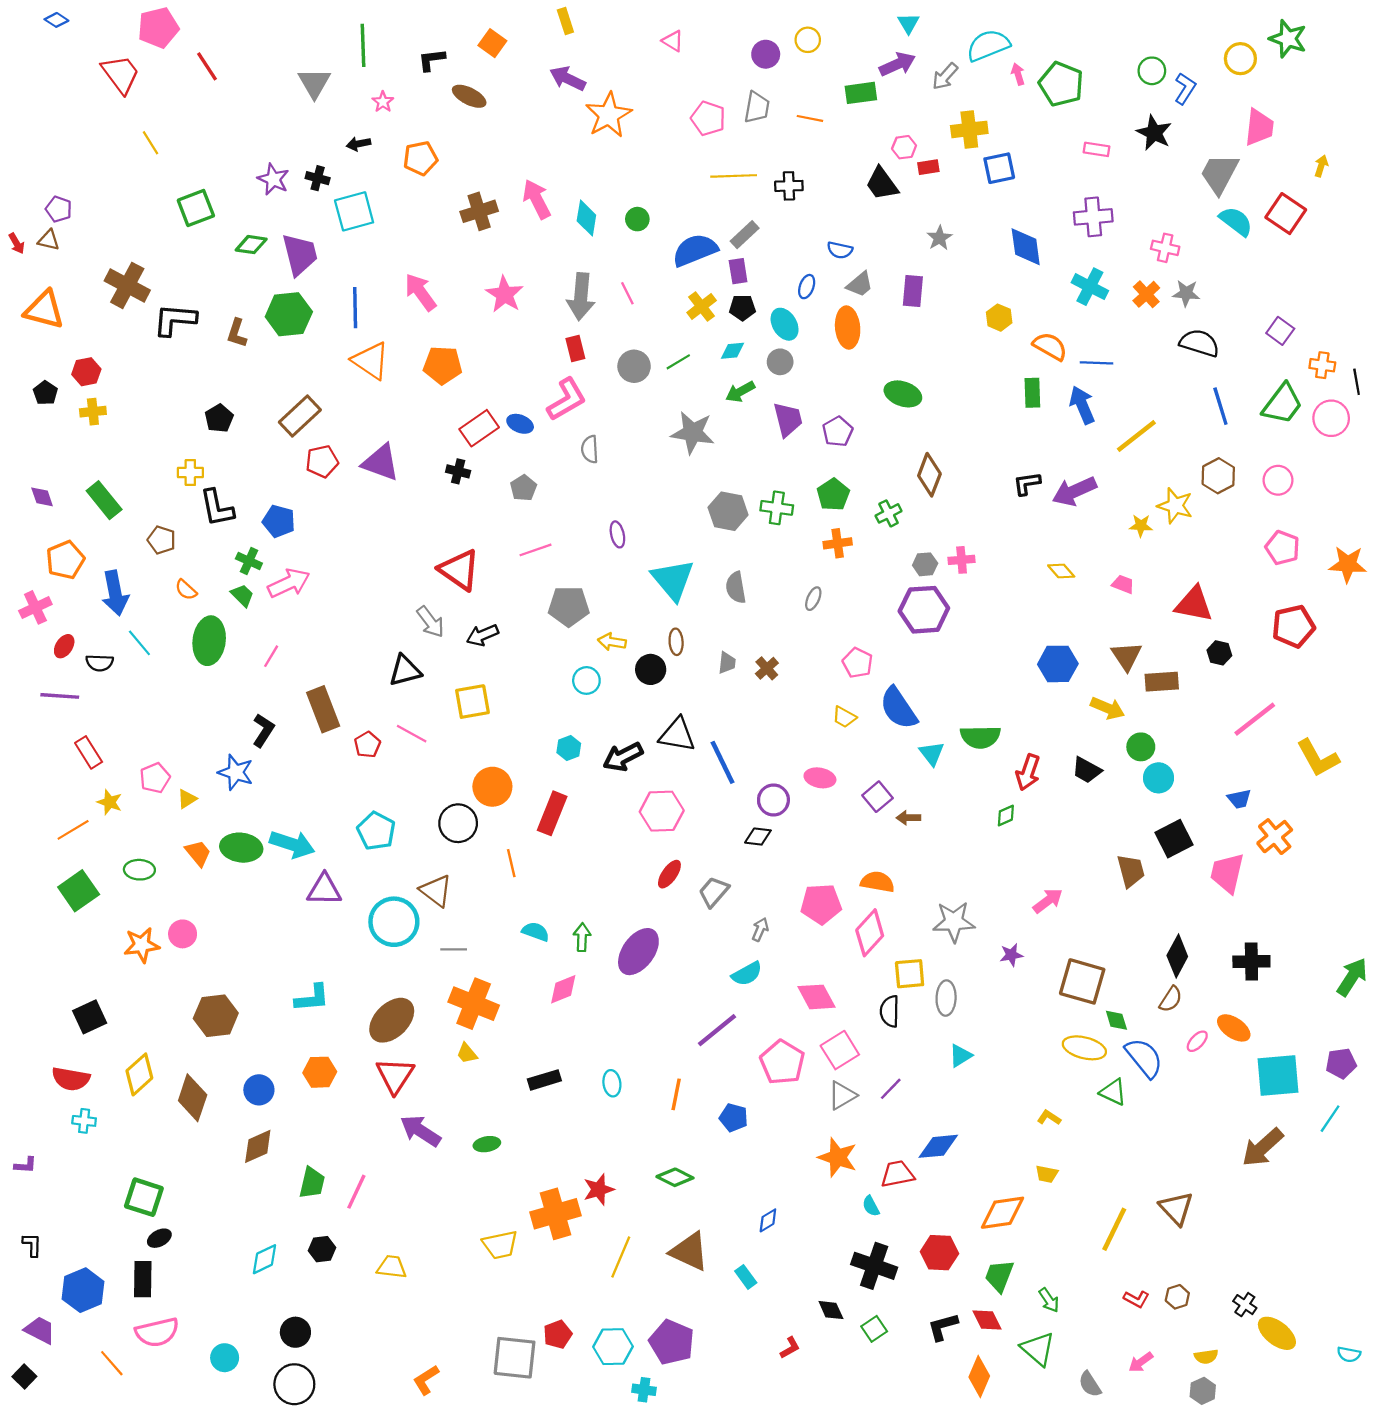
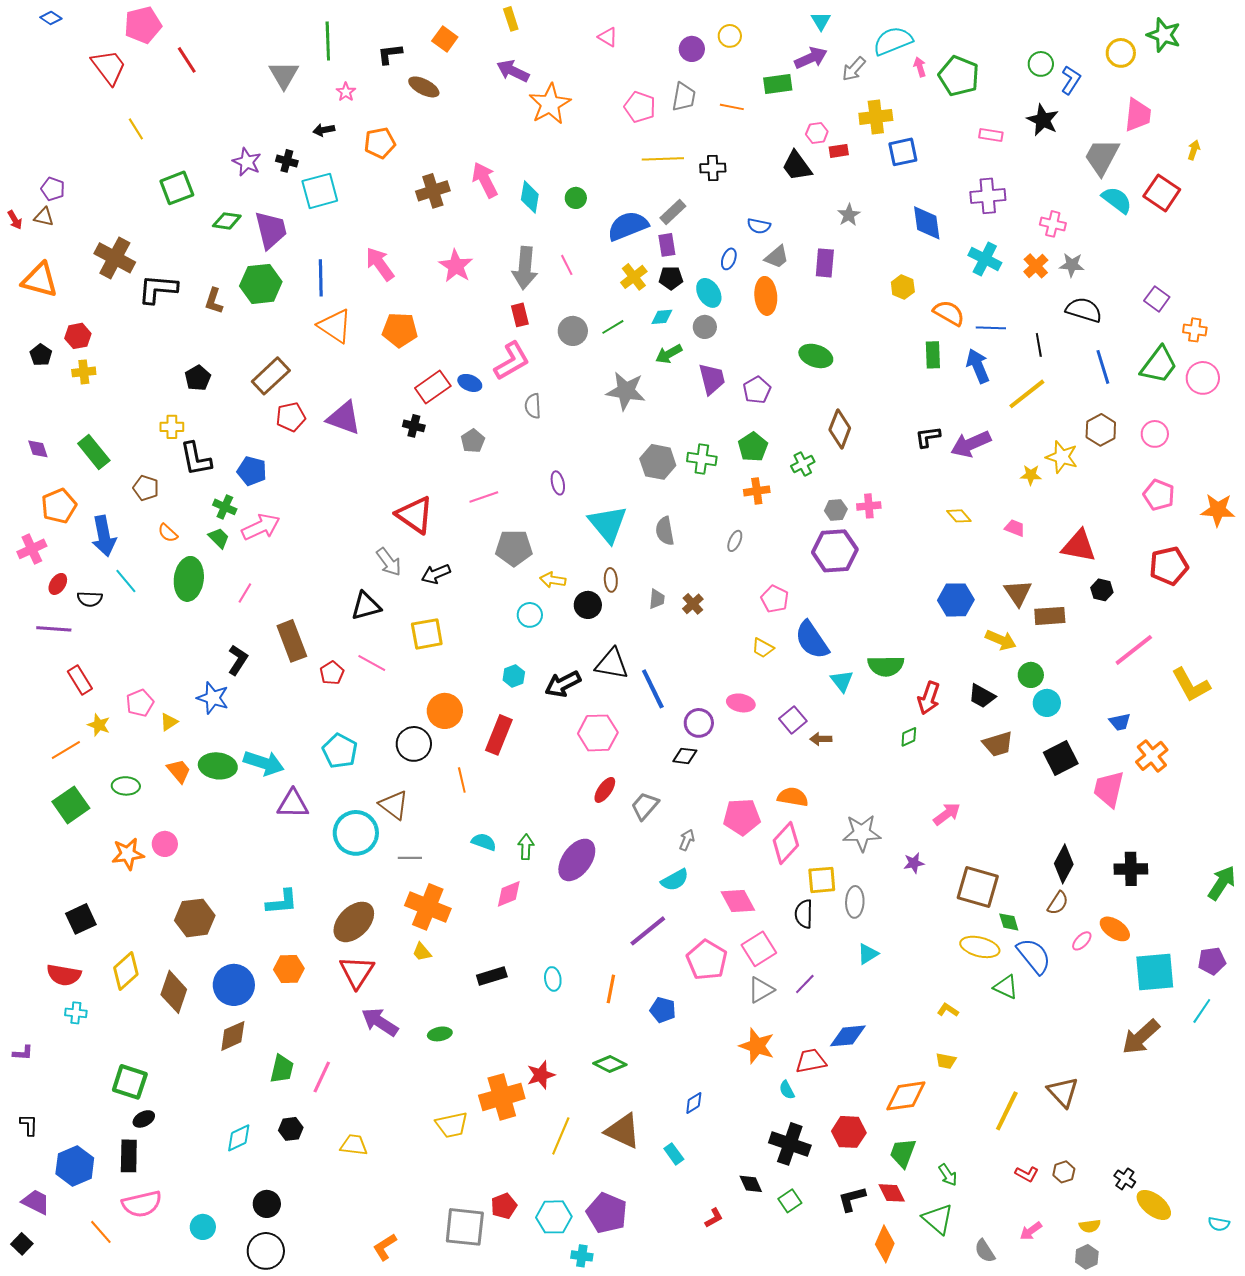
black line: (1357, 382) -> (1039, 345), moved
brown trapezoid: (1131, 871) -> (998, 744), moved, turned 88
blue circle: (259, 1090) -> (234, 985), size x1.5

